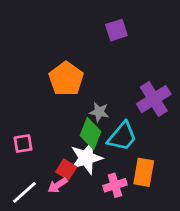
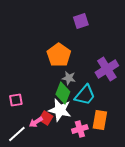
orange pentagon: (66, 79) -> (59, 55), moved
white star: (86, 158) -> (60, 110), turned 30
pink arrow: (57, 185) -> (36, 122), moved

